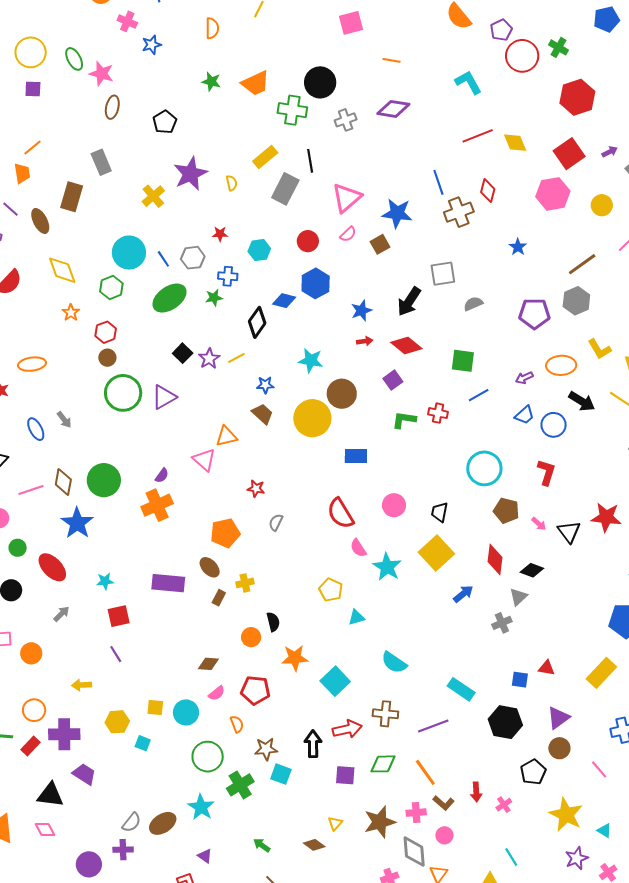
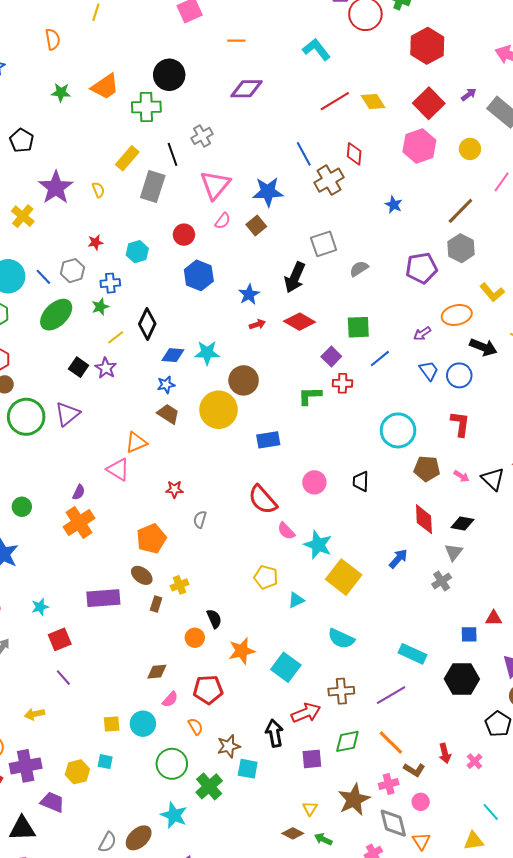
gray cross: (346, 120) -> (202, 136), moved
blue diamond: (284, 301) -> (173, 355), moved
yellow line: (236, 358) -> (116, 337), moved
purple square: (393, 380) -> (331, 357), moved
blue trapezoid: (525, 415) -> (429, 371), turned -75
green circle: (104, 480) -> (22, 507), size x0.6
yellow square: (436, 553) -> (344, 577), moved
yellow hexagon: (117, 722) -> (77, 772), moved
green arrow: (262, 845) -> (323, 839), moved

